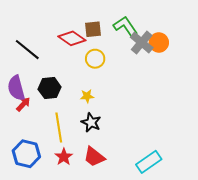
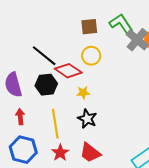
red diamond: (72, 38) -> (68, 71), moved
black line: (27, 50) -> (44, 56), moved
red arrow: (23, 104) -> (20, 117), moved, turned -49

